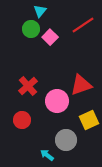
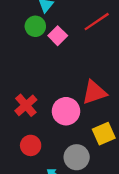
red cross: (28, 86) -> (26, 105), moved
red circle: (22, 120) -> (31, 145), moved

